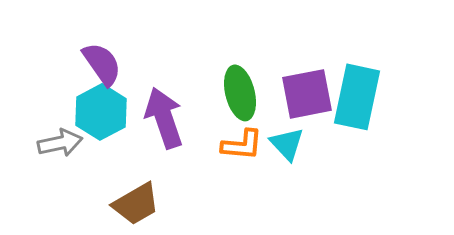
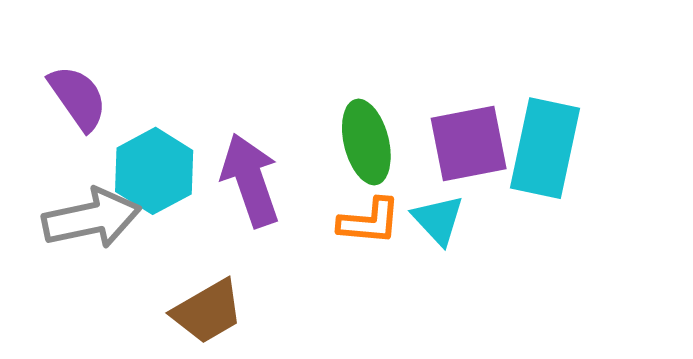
purple semicircle: (102, 64) -> (78, 98), moved
gray arrow: (60, 143) -> (92, 218), size x1.4

